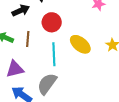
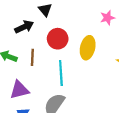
yellow ellipse: (80, 44) -> (88, 48), moved, turned 65

